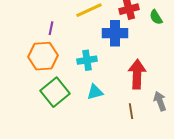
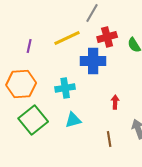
purple line: (51, 28) -> (29, 46), moved
red arrow: (137, 74) -> (115, 102), size x0.5

